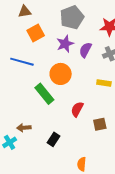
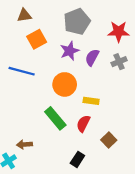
yellow rectangle: (104, 83) -> (91, 101), moved
green rectangle: (44, 94) -> (55, 118), moved
brown square: (100, 124) -> (109, 140), turned -32
black rectangle: (53, 139) -> (77, 159), moved

